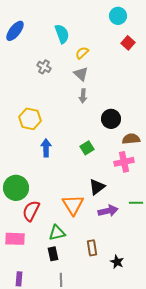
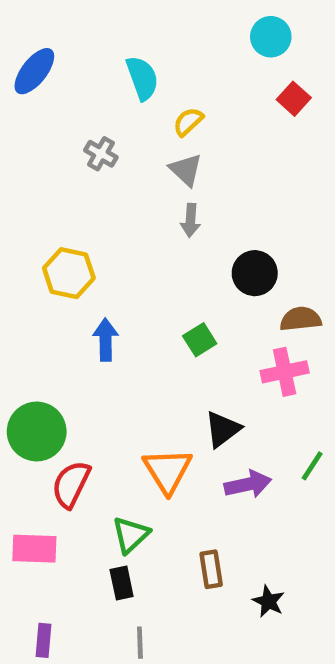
green line: (136, 203) -> (312, 466), turned -56
green triangle: (57, 233) -> (131, 535), turned -30

